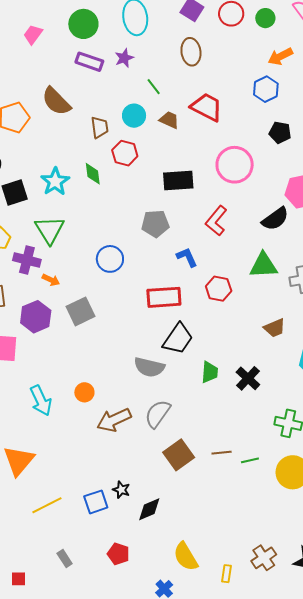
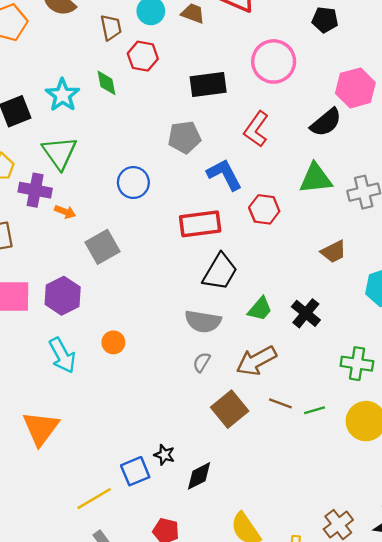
blue L-shape: (187, 257) -> (224, 175), size x1.4
purple hexagon: (36, 317) -> (63, 296), moved
gray semicircle: (149, 367) -> (203, 321), moved
green trapezoid: (210, 372) -> (260, 309), turned 40
gray semicircle: (158, 414) -> (202, 362), size x0.6
brown arrow: (114, 420) -> (256, 361), moved
brown line: (222, 453) -> (280, 403), turned 30
yellow line: (47, 505) -> (94, 499), moved

